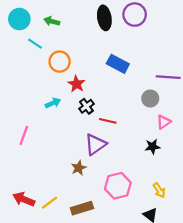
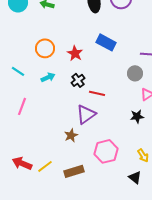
cyan line: (35, 44) -> (18, 71), moved
orange circle: (60, 62) -> (45, 48), moved
red star: (76, 84) -> (75, 53), moved

